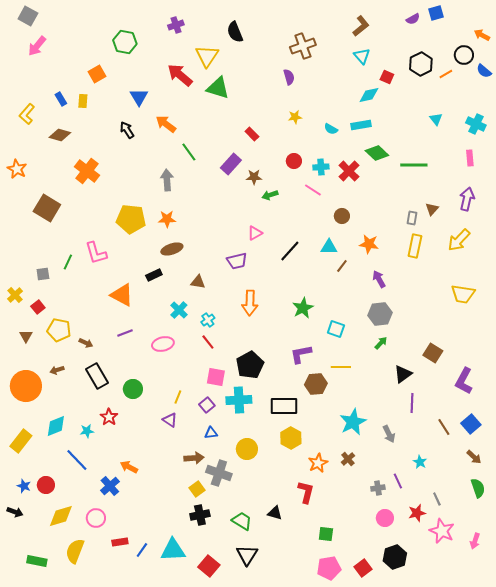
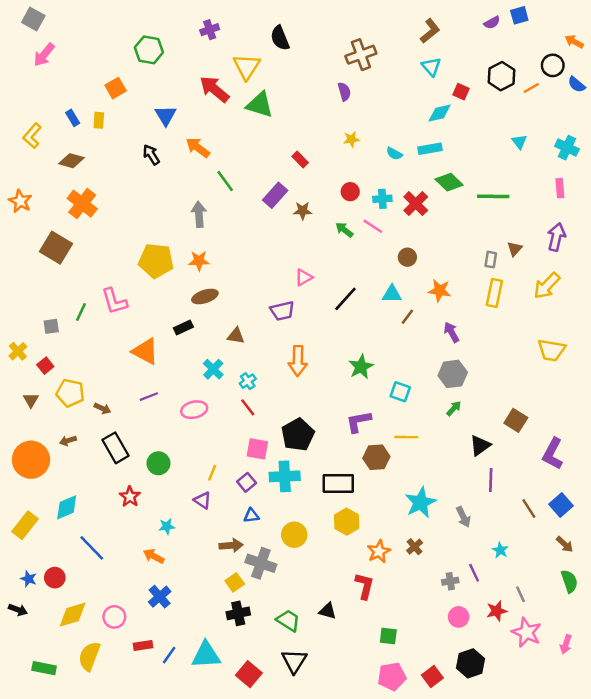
orange cross: (87, 171) -> (82, 204), moved
green arrow: (270, 195) -> (344, 230), moved, turned 56
cyan star: (87, 431) -> (167, 526), moved
blue cross: (110, 486) -> (160, 597), moved

